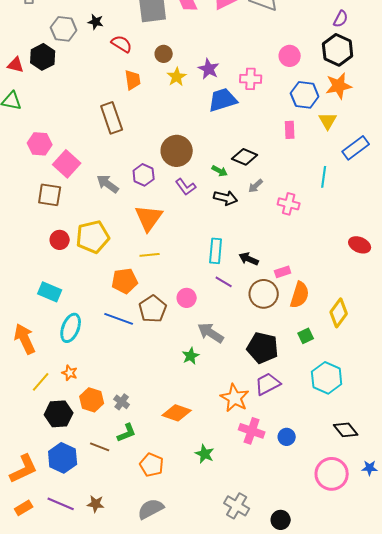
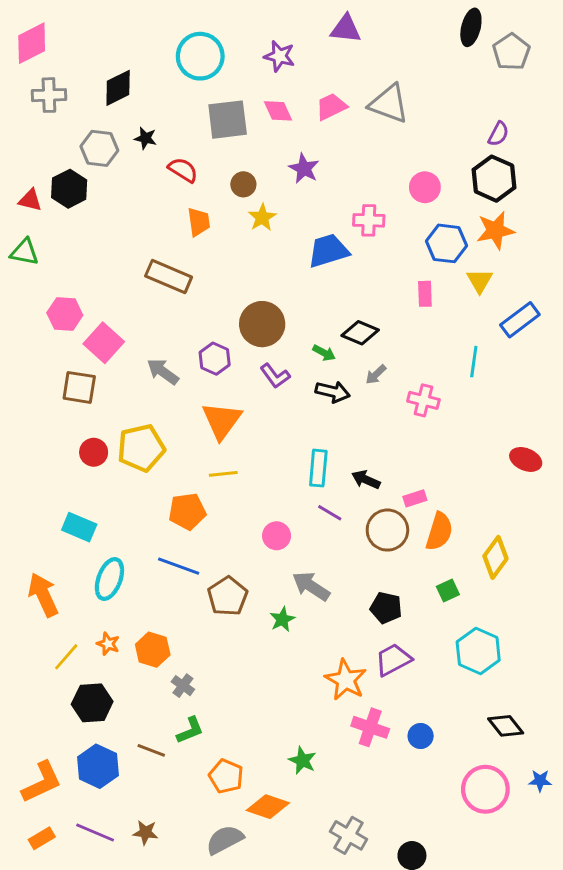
purple star: (209, 69) -> (304, 169), moved
brown rectangle: (112, 118) -> (169, 277), turned -48
brown pentagon: (153, 309) -> (228, 596), moved
black pentagon: (263, 348) -> (386, 608), size x0.7
orange hexagon: (92, 400) -> (153, 650), moved
orange diamond: (177, 413) -> (268, 807), moved

